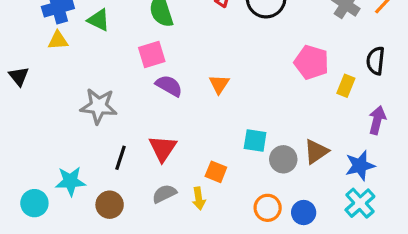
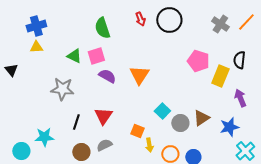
green triangle: (99, 20) -> (74, 56), moved
orange triangle: (219, 84) -> (139, 75), size x1.5
yellow rectangle: (346, 86) -> (220, 76), size x1.5
purple arrow: (377, 120) -> (240, 98), turned -36
cyan square: (255, 141) -> (162, 111), turned 35
yellow arrow: (199, 198) -> (149, 145), moved
cyan cross: (360, 203) -> (245, 151), moved
brown circle: (110, 205) -> (81, 152), moved

